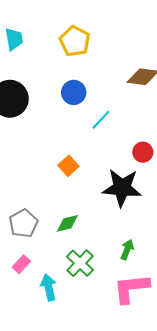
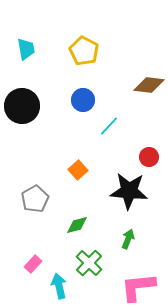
gray pentagon: (23, 223) -> (35, 199), moved
green arrow: (127, 250) -> (128, 239), moved

